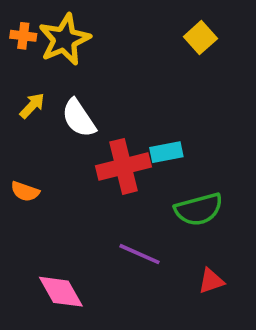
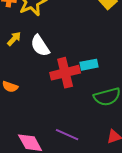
purple line: (140, 254) -> (67, 135), moved

